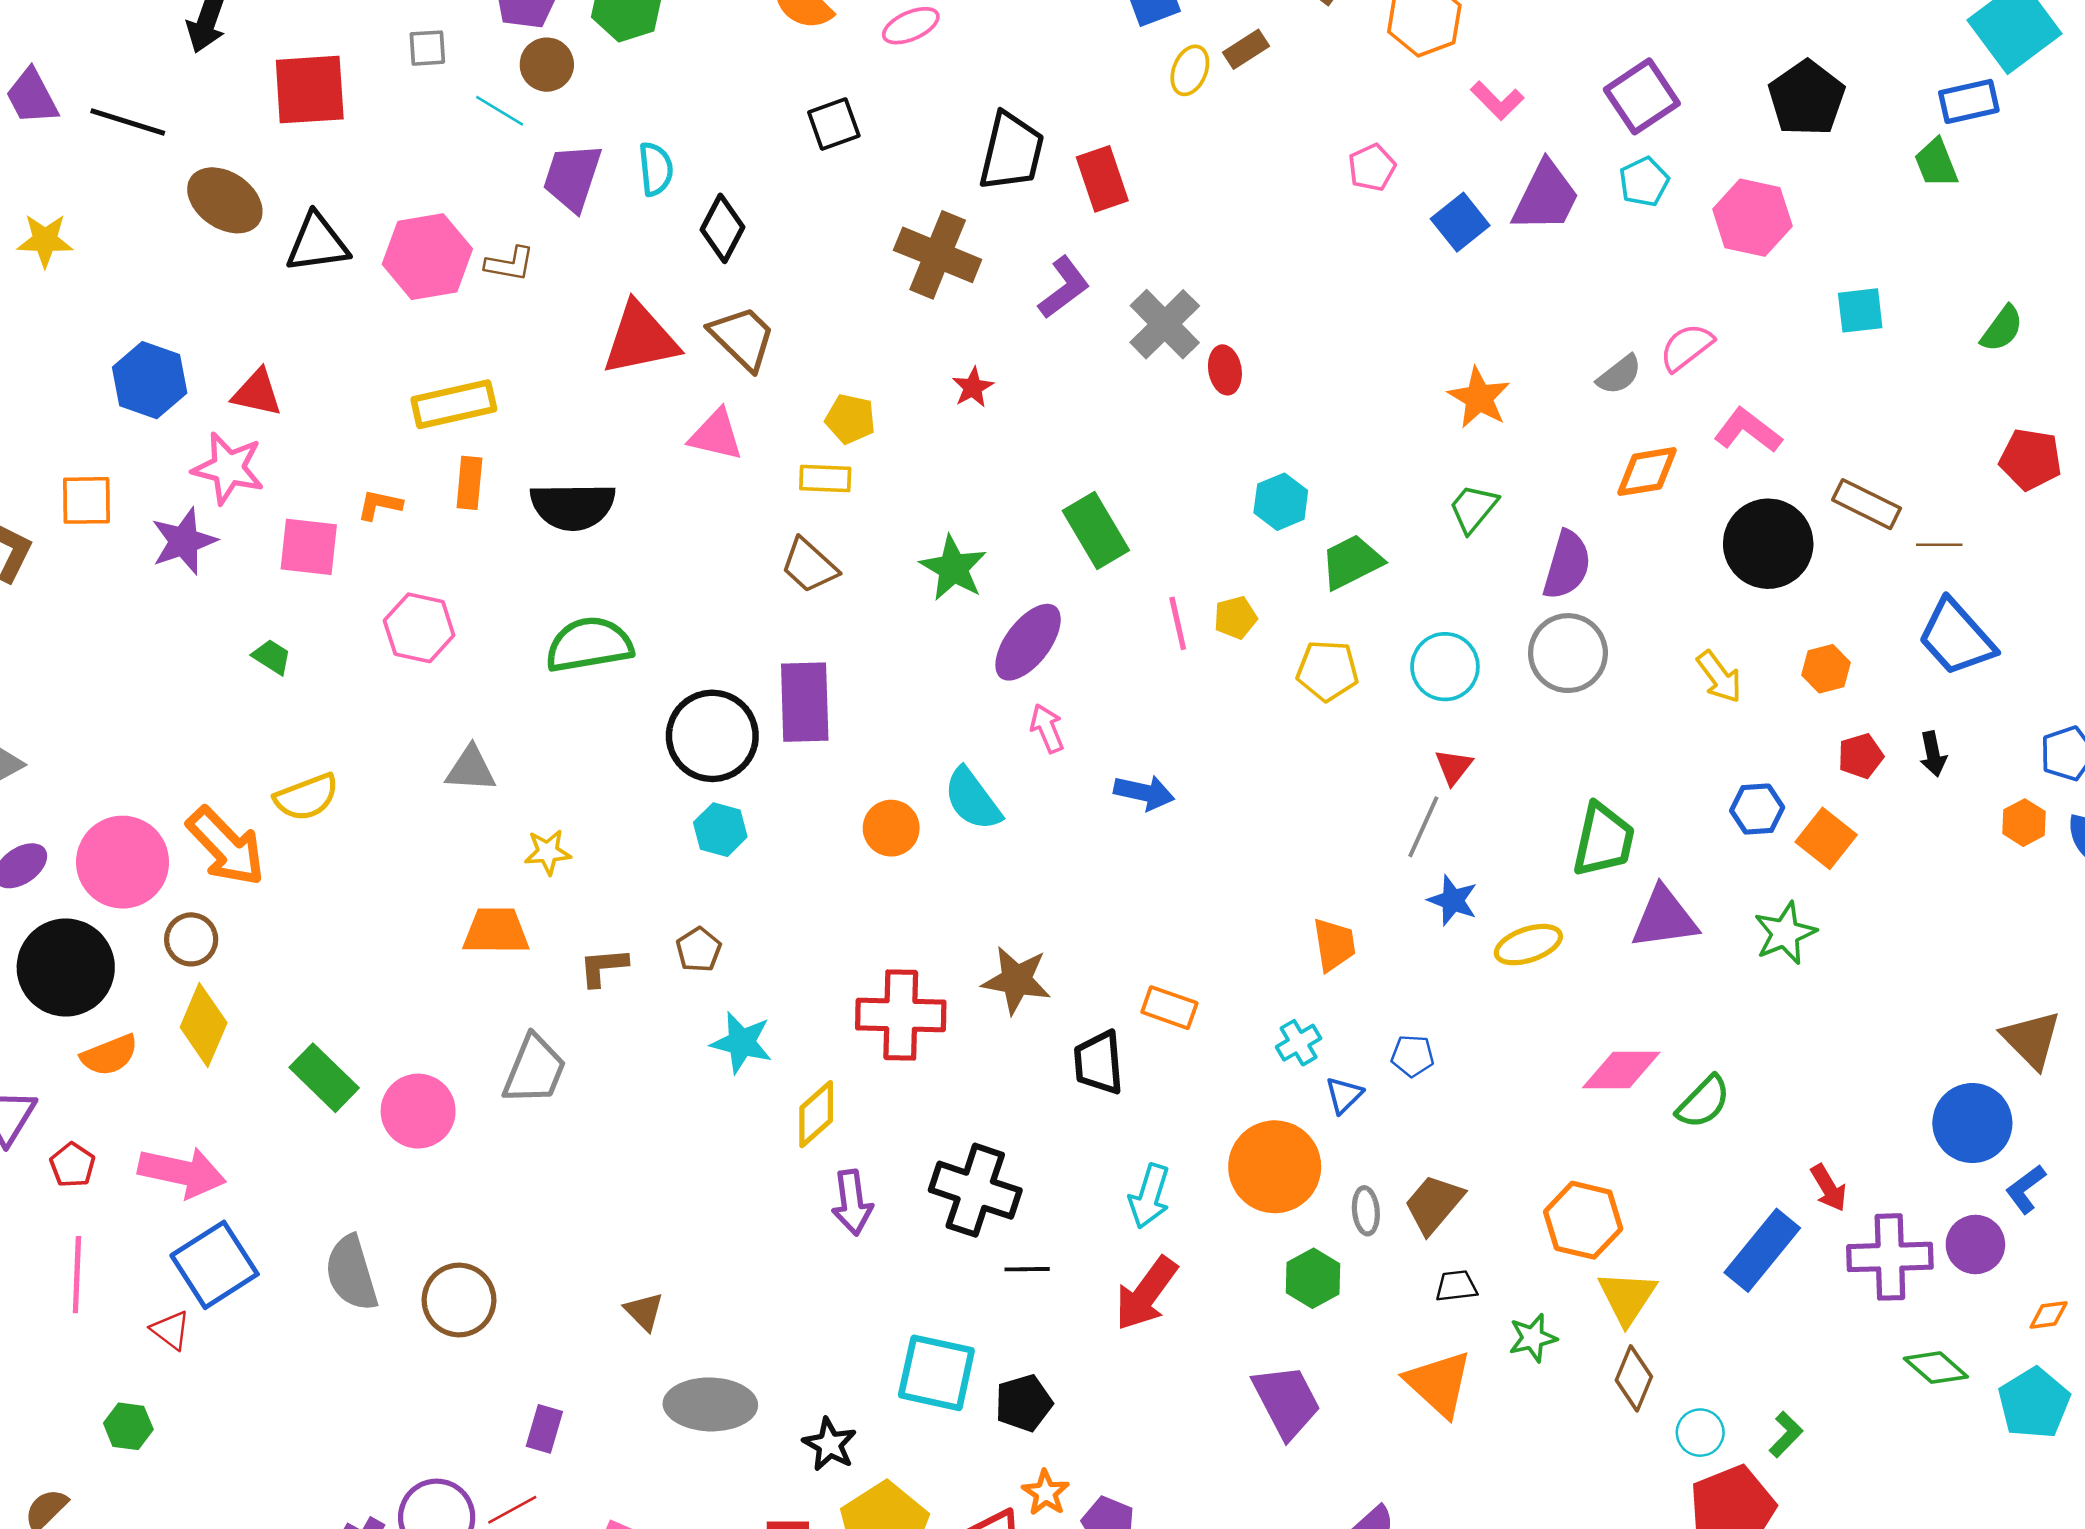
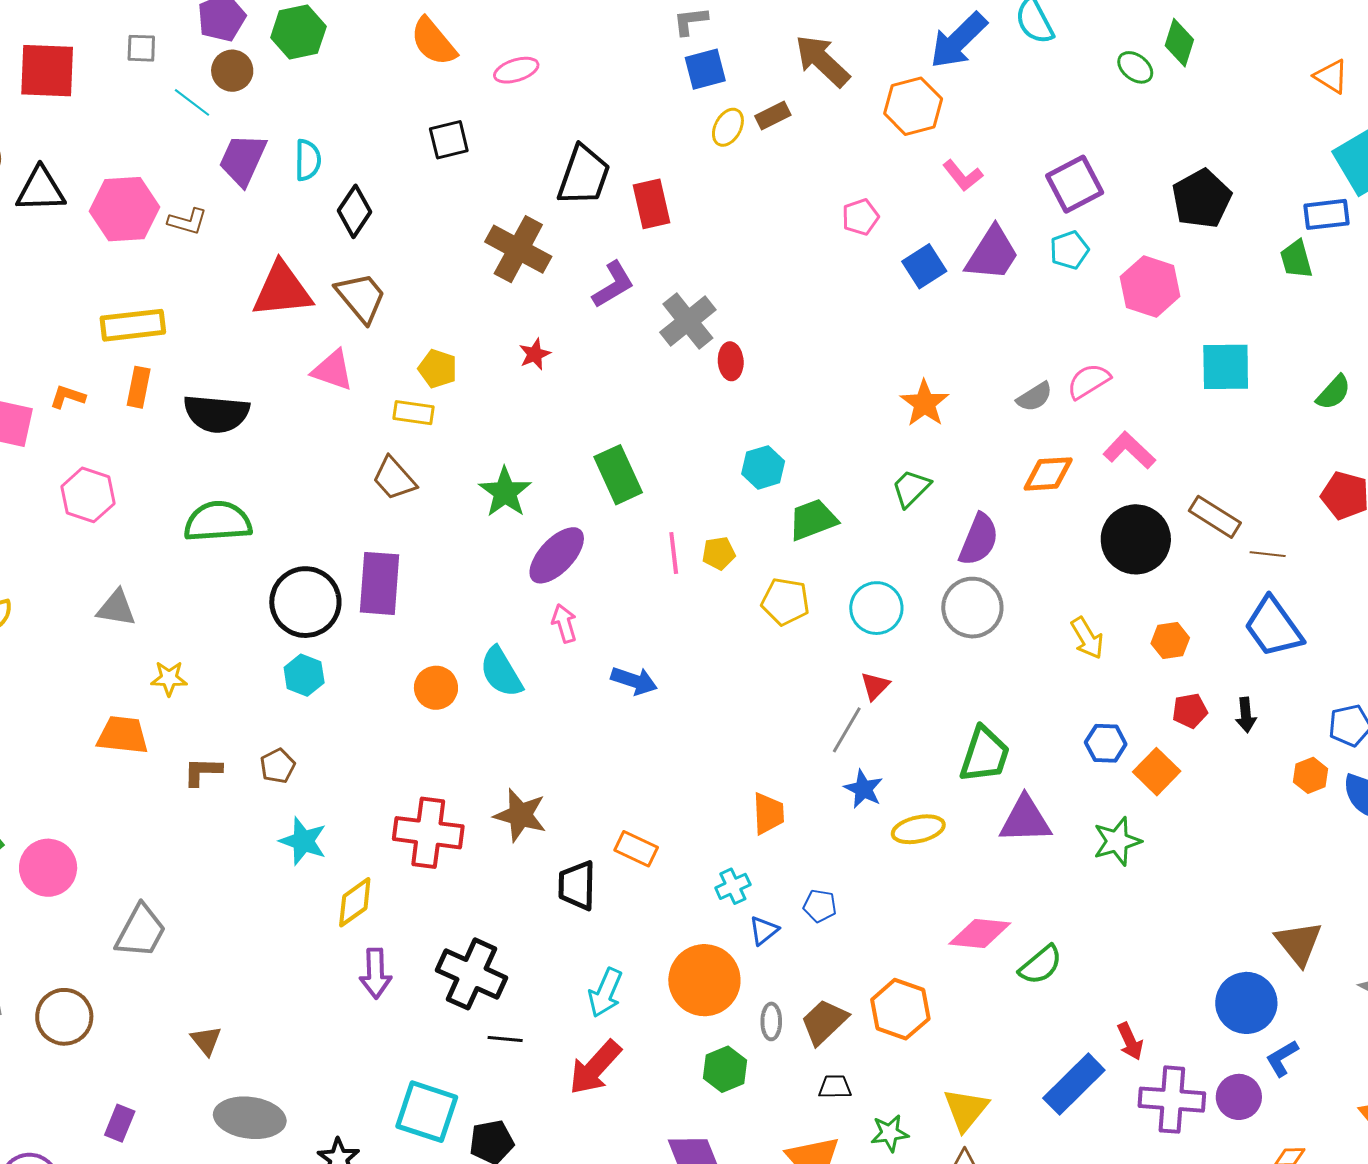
cyan square: (1860, 310) -> (1226, 367), size x1.4
gray trapezoid: (534, 1070) -> (141, 931), moved
orange hexagon: (1583, 1220) -> (900, 1009), moved

